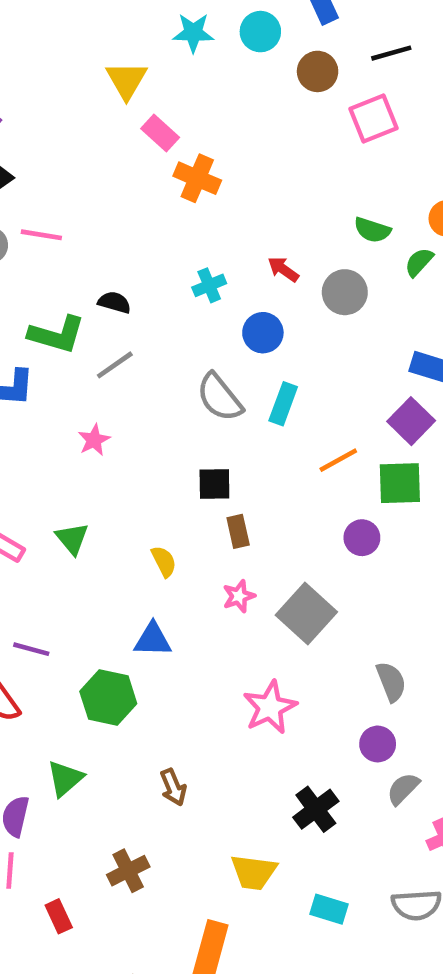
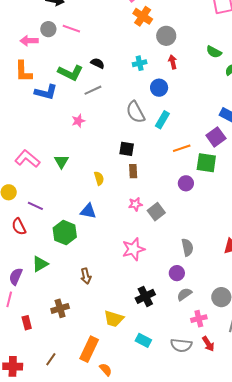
red arrow: (283, 269) -> (173, 62), turned 32
gray circle: (345, 292) -> (166, 36), moved
pink star: (239, 596) -> (135, 204), moved
gray square: (306, 614) -> (156, 212), size x0.7

